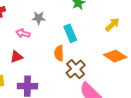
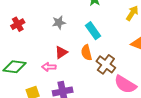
pink arrow: (23, 33) -> (49, 67), moved
red triangle: (16, 57) -> (61, 52), moved

